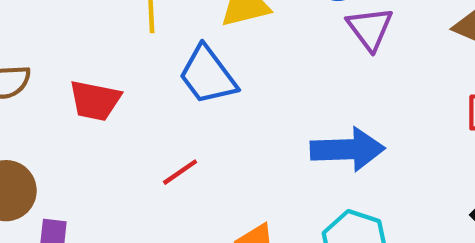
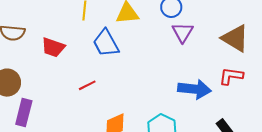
blue arrow: (348, 149) -> (194, 89), moved

